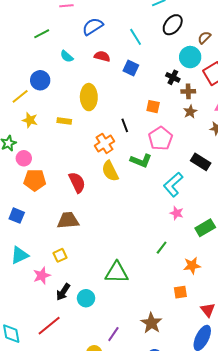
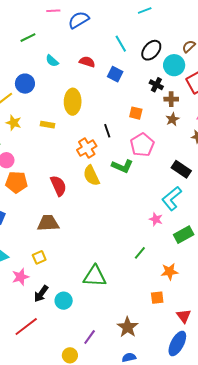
black ellipse: (173, 25) -> (151, 50), moved
blue semicircle: (93, 26) -> (79, 20), moved
cyan L-shape: (173, 185) -> (172, 198), moved

